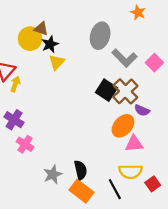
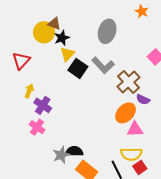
gray L-shape: (124, 58) -> (103, 65), moved
yellow arrow: (15, 84) -> (29, 91), moved
black square: (106, 90) -> (78, 68), moved
purple cross: (14, 120) -> (43, 105), moved
black semicircle: (80, 170) -> (74, 151), moved, turned -78
red square: (153, 184) -> (140, 167), moved

